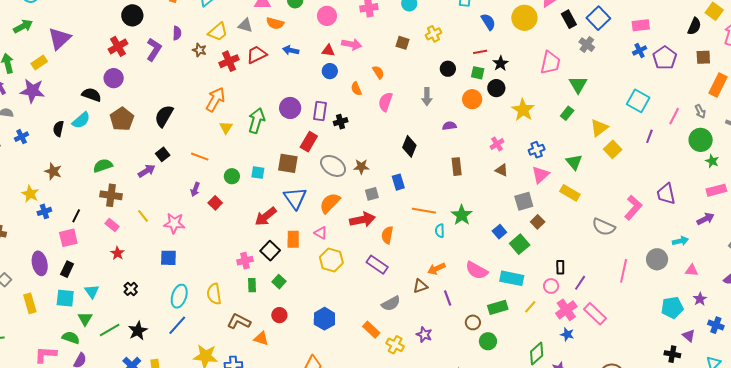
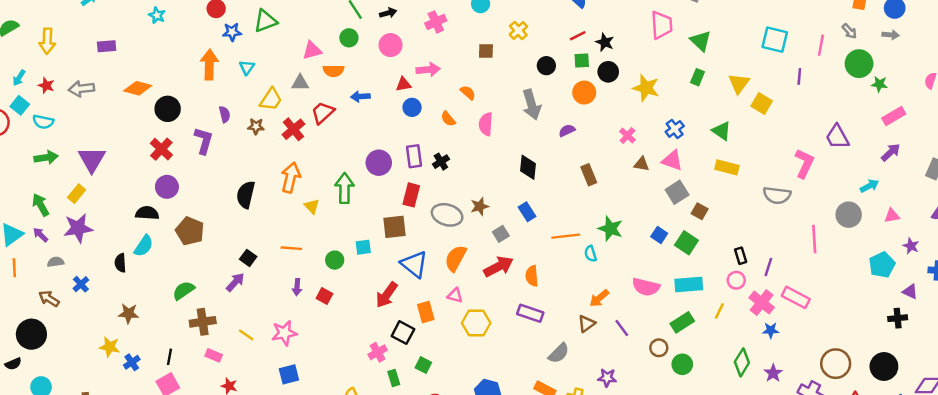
green arrow: (23, 26) -> (46, 157), turned 36
gray arrow: (427, 97) -> (532, 105), size x1.4
black semicircle: (164, 116) -> (246, 195), moved
pink triangle: (540, 175) -> (672, 160), moved, turned -42

